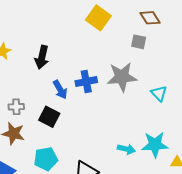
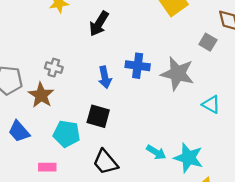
blue arrow: (60, 90) -> (105, 77), moved
cyan triangle: (159, 93) -> (211, 104), turned -36
black square: (49, 117) -> (98, 116), moved, turned -30

